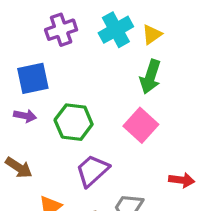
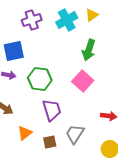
yellow triangle: (152, 34) -> (92, 15), moved
purple trapezoid: (92, 171) -> (52, 110), turned 115

